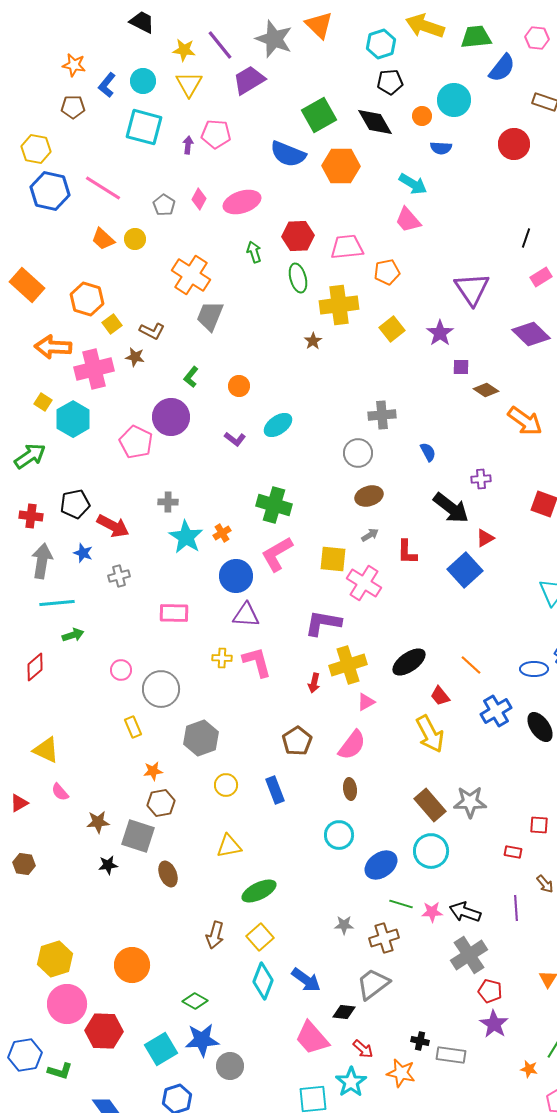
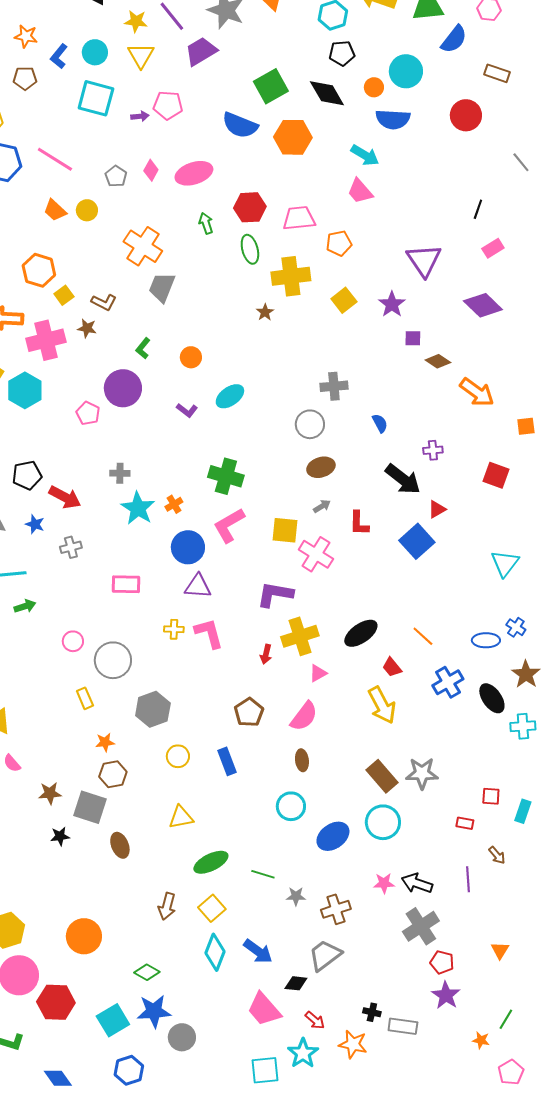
purple arrow: (188, 145) -> (140, 116), turned 78
blue semicircle: (441, 148) -> (393, 119), size x1.6
pink pentagon: (136, 442) -> (88, 413), size x0.7
green line: (401, 904) -> (263, 874), moved

